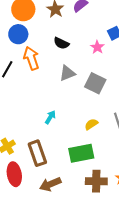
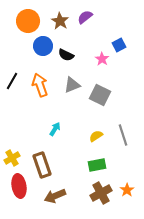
blue circle: (18, 34) -> (43, 46), moved
orange arrow: (31, 58) -> (40, 85), moved
green rectangle: (81, 153) -> (97, 165), moved, size x0.7
brown cross: (96, 181) -> (101, 193), turned -30

